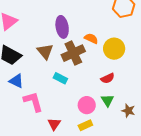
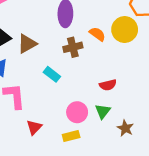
yellow circle: (114, 49) -> (125, 30), moved
brown triangle: (45, 51) -> (27, 44), moved, turned 30
brown cross: (73, 53) -> (73, 47), size x0.7

